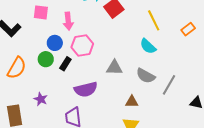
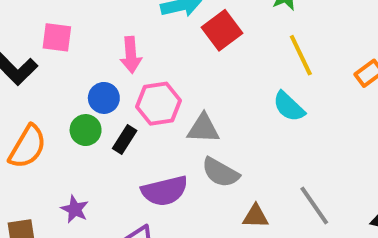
pink square: (41, 12) -> (57, 37), moved
gray triangle: (114, 68) -> (203, 128), moved
gray semicircle: (146, 76) -> (220, 172), moved
gray line: (169, 85) -> (314, 206), moved, turned -65

